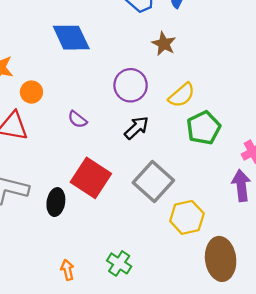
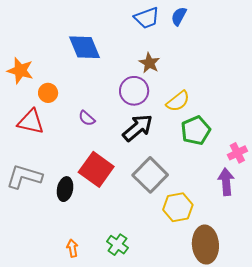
brown star: (164, 44) -> (149, 63), moved
black arrow: (137, 128) -> (138, 128), size x1.4

